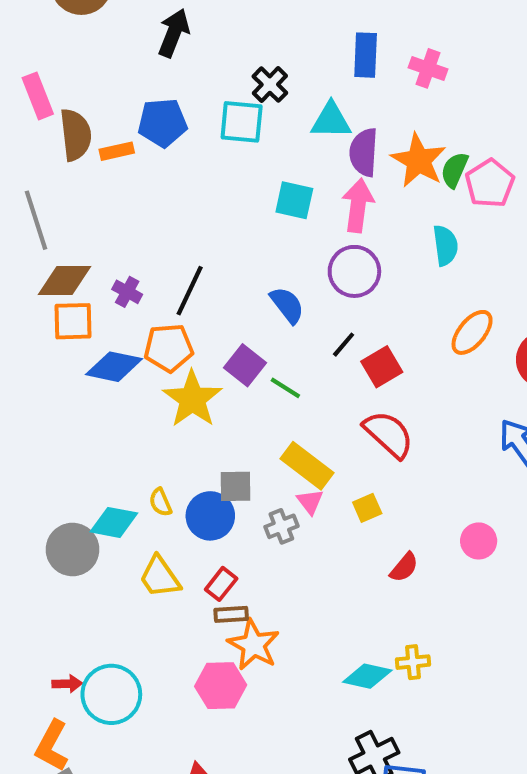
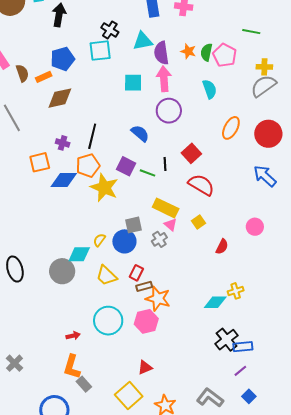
brown semicircle: (76, 135) -> (22, 73), size x0.7
orange star: (419, 160) -> (188, 51), size x0.6
brown diamond: (64, 281) -> (60, 98), moved
black line: (344, 345) -> (165, 164), moved, turned -32
yellow semicircle: (160, 502) -> (99, 240), turned 72
cyan circle: (111, 694) -> (108, 321), moved

